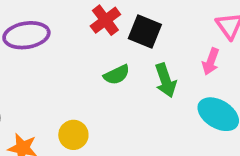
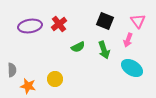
red cross: (105, 20) -> (59, 24), moved
black square: (145, 31) -> (105, 21), moved

